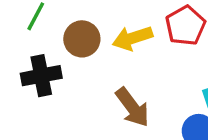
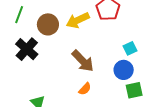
black cross: (41, 76) -> (27, 49), turned -30

